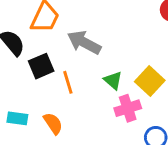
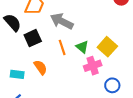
orange line: (68, 82) -> (62, 47), moved
orange semicircle: (53, 123) -> (40, 67), moved

